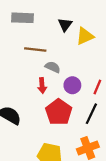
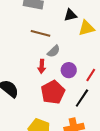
black triangle: (65, 25) -> (70, 15), turned 32
gray semicircle: (53, 67) -> (54, 51), turned 104

